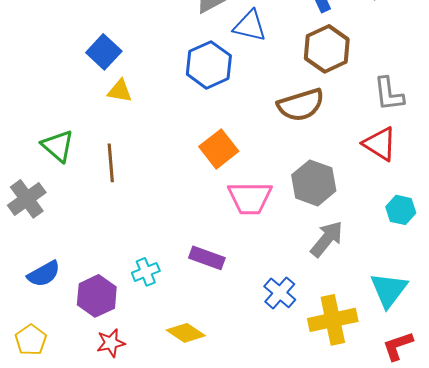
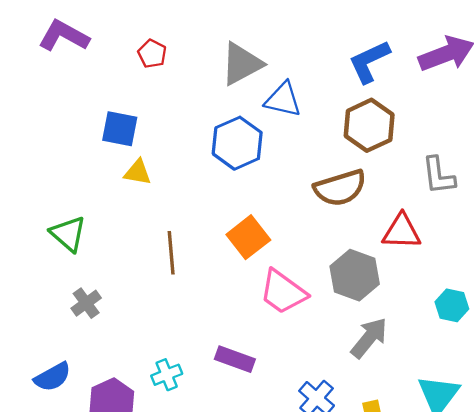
blue square: (104, 52) -> (120, 129), turned -32
red triangle: (380, 144) -> (402, 232), moved, turned -30
brown line: (111, 163) -> (171, 253), moved
pink trapezoid: (250, 198) -> (283, 292), turned 36
gray cross: (27, 199) -> (86, 303), moved, size x0.7

